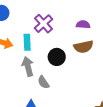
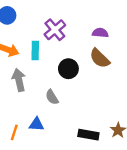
brown semicircle: (83, 47) -> (100, 58), turned 54
gray arrow: (28, 66) -> (19, 80), moved

